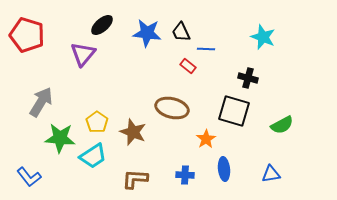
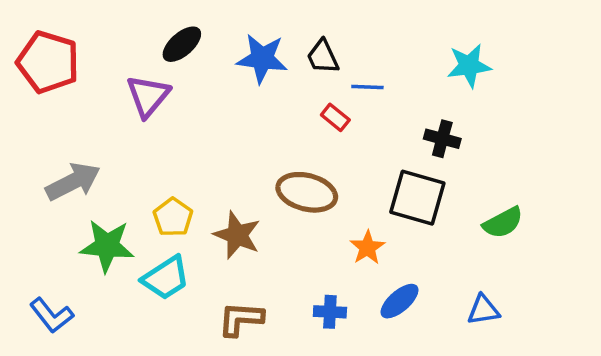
cyan star: (263, 37) -> (469, 66), turned -30
gray arrow: (41, 102) -> (73, 182), turned 32
blue ellipse: (224, 169) -> (400, 301), turned 55

